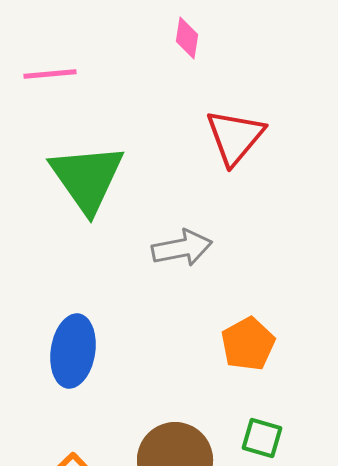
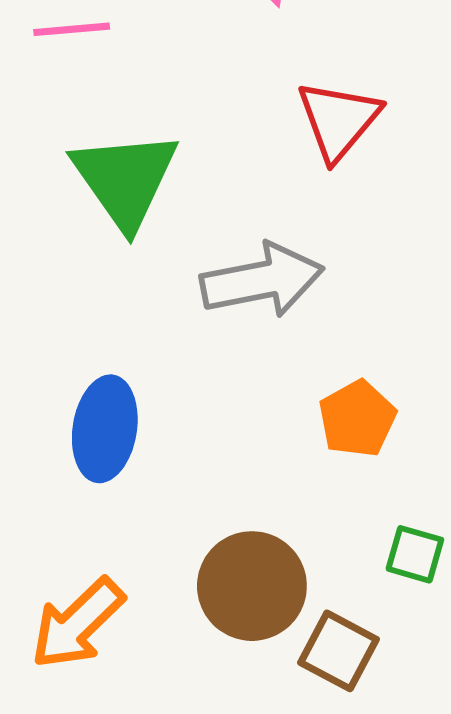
gray arrow: (182, 248) -> (262, 280), size x1.4
green square: (262, 438) -> (415, 554), moved

